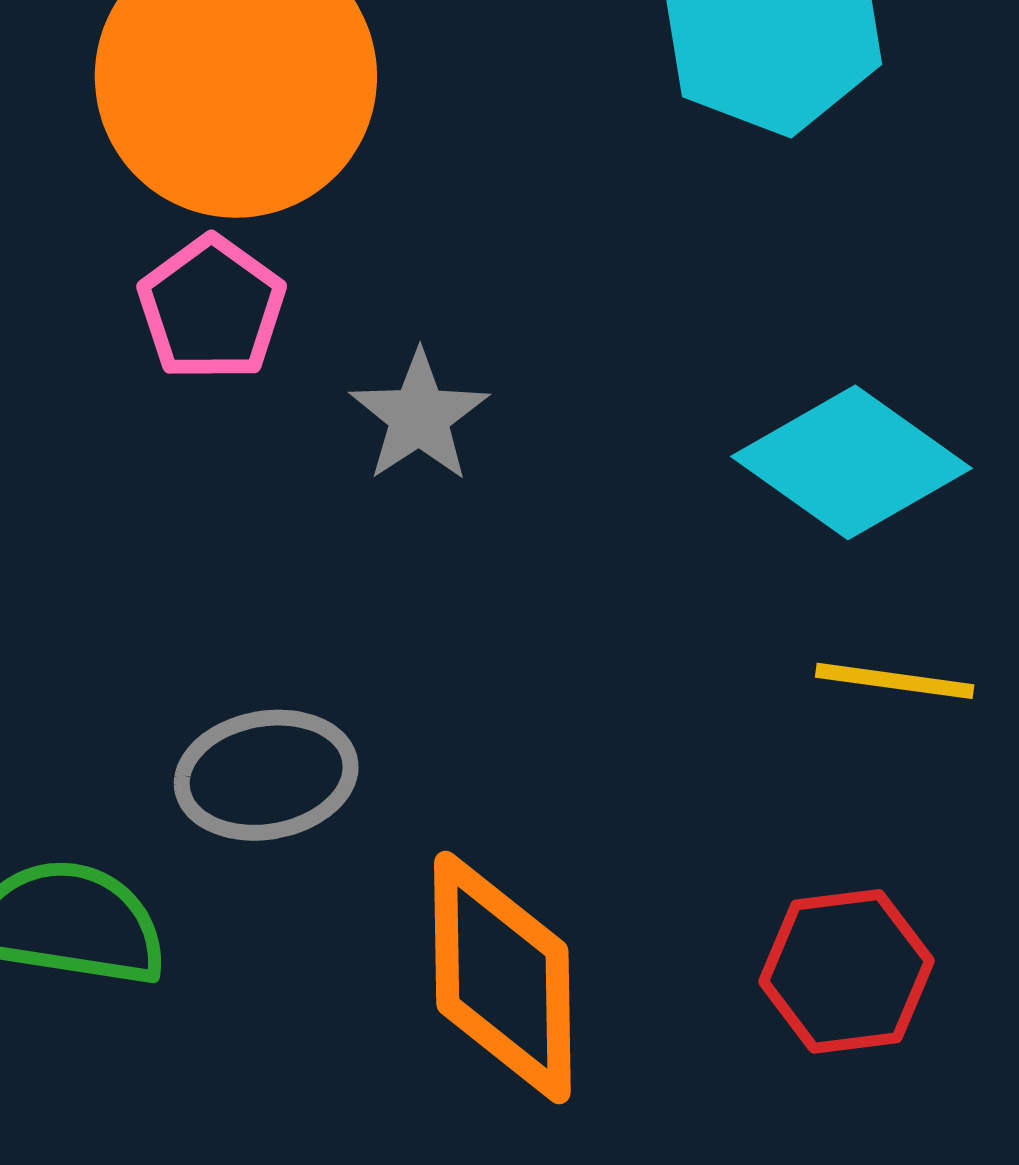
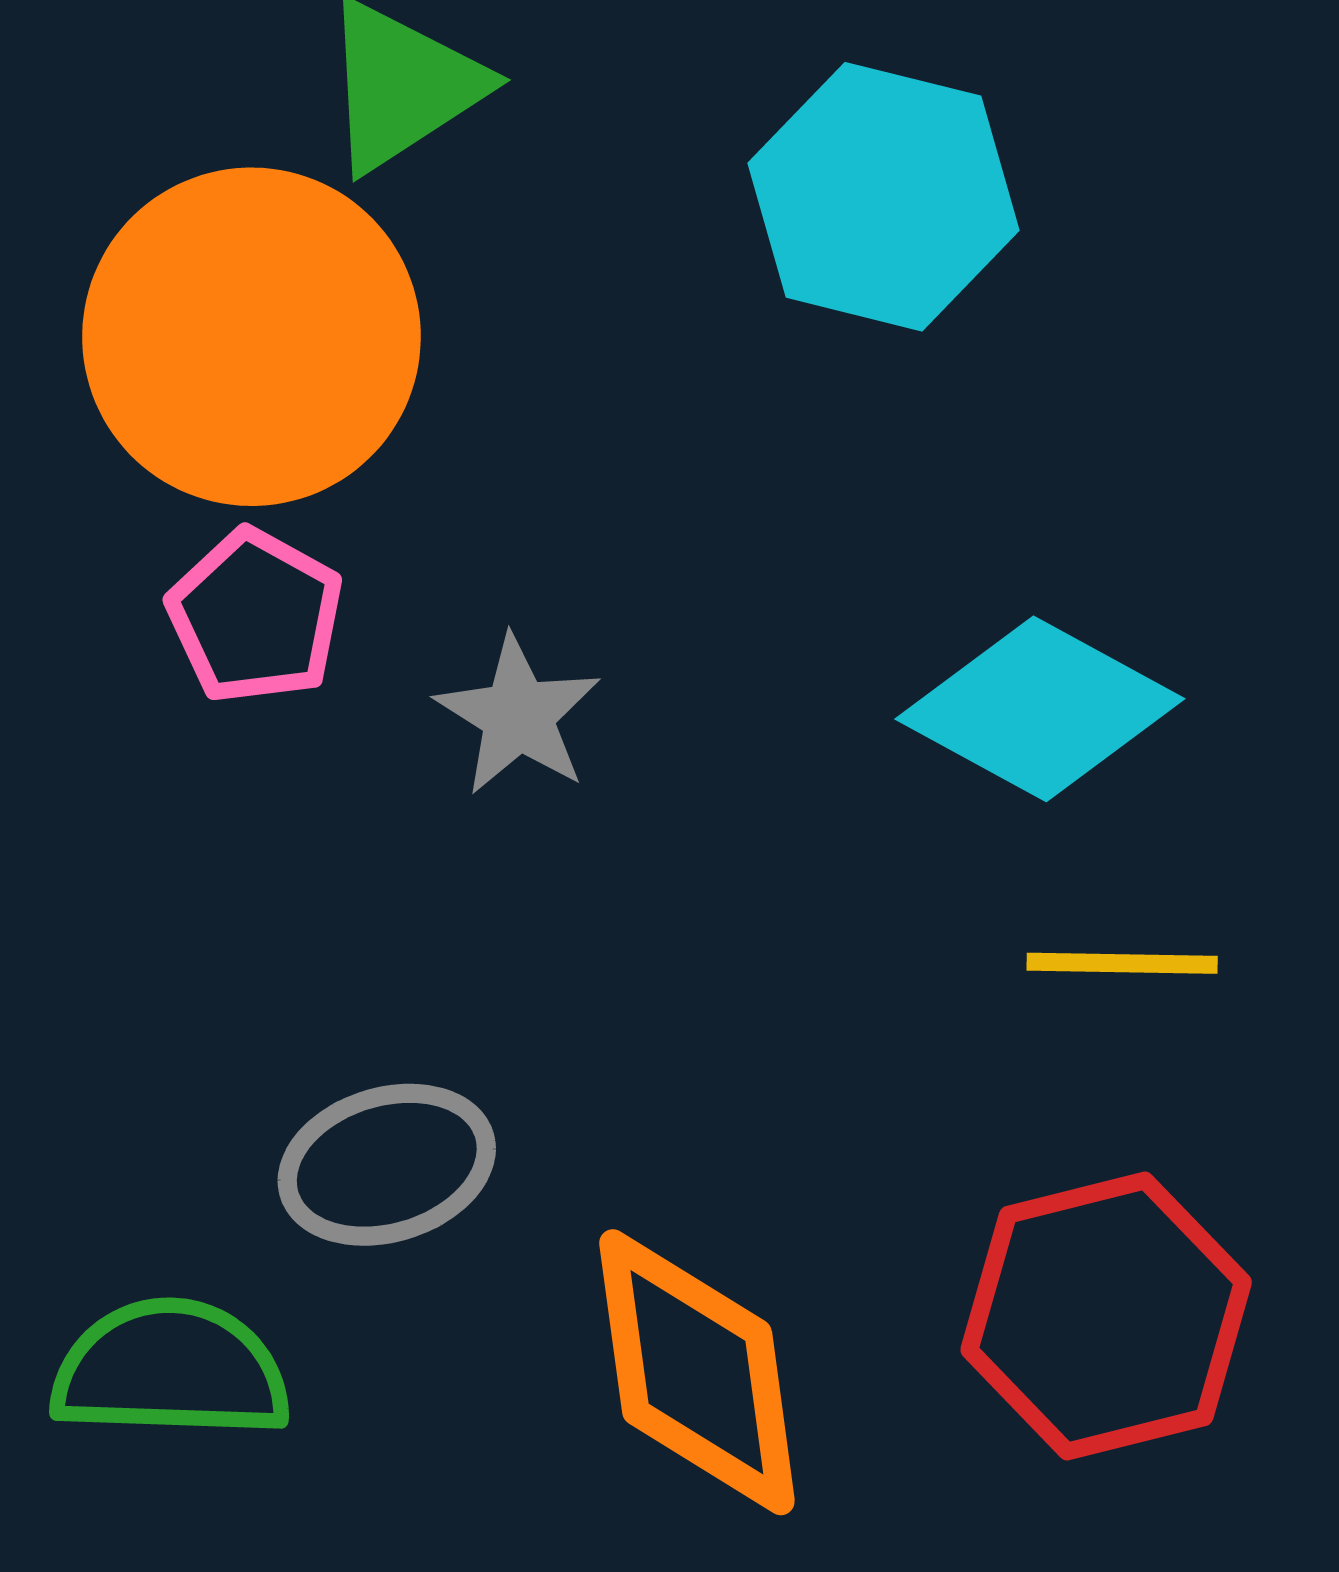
red hexagon: (846, 971) -> (1106, 1316), size x1.4

